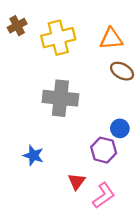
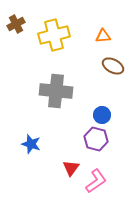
orange triangle: (111, 39) -> (103, 36), size x0.7
blue circle: (120, 128) -> (102, 115), moved

